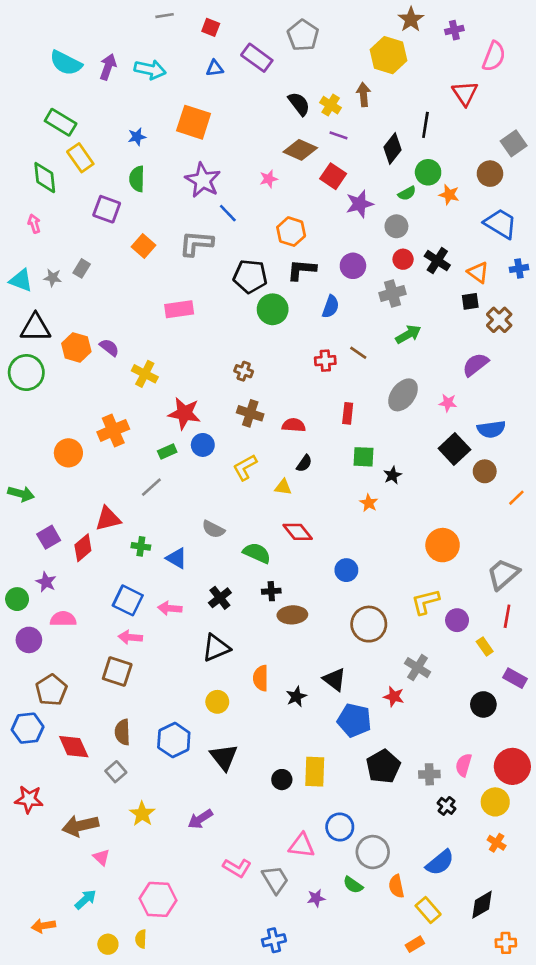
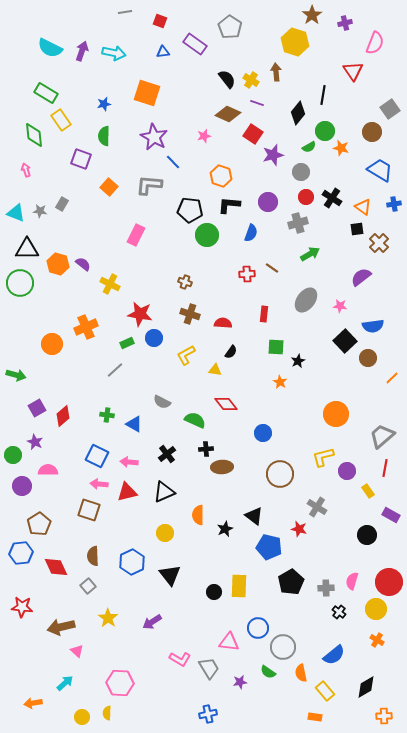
pink rectangle: (179, 309) -> (136, 235), turned -55
red triangle: (108, 519) -> (127, 492), moved
orange rectangle: (415, 944) -> (315, 717), turned 40

